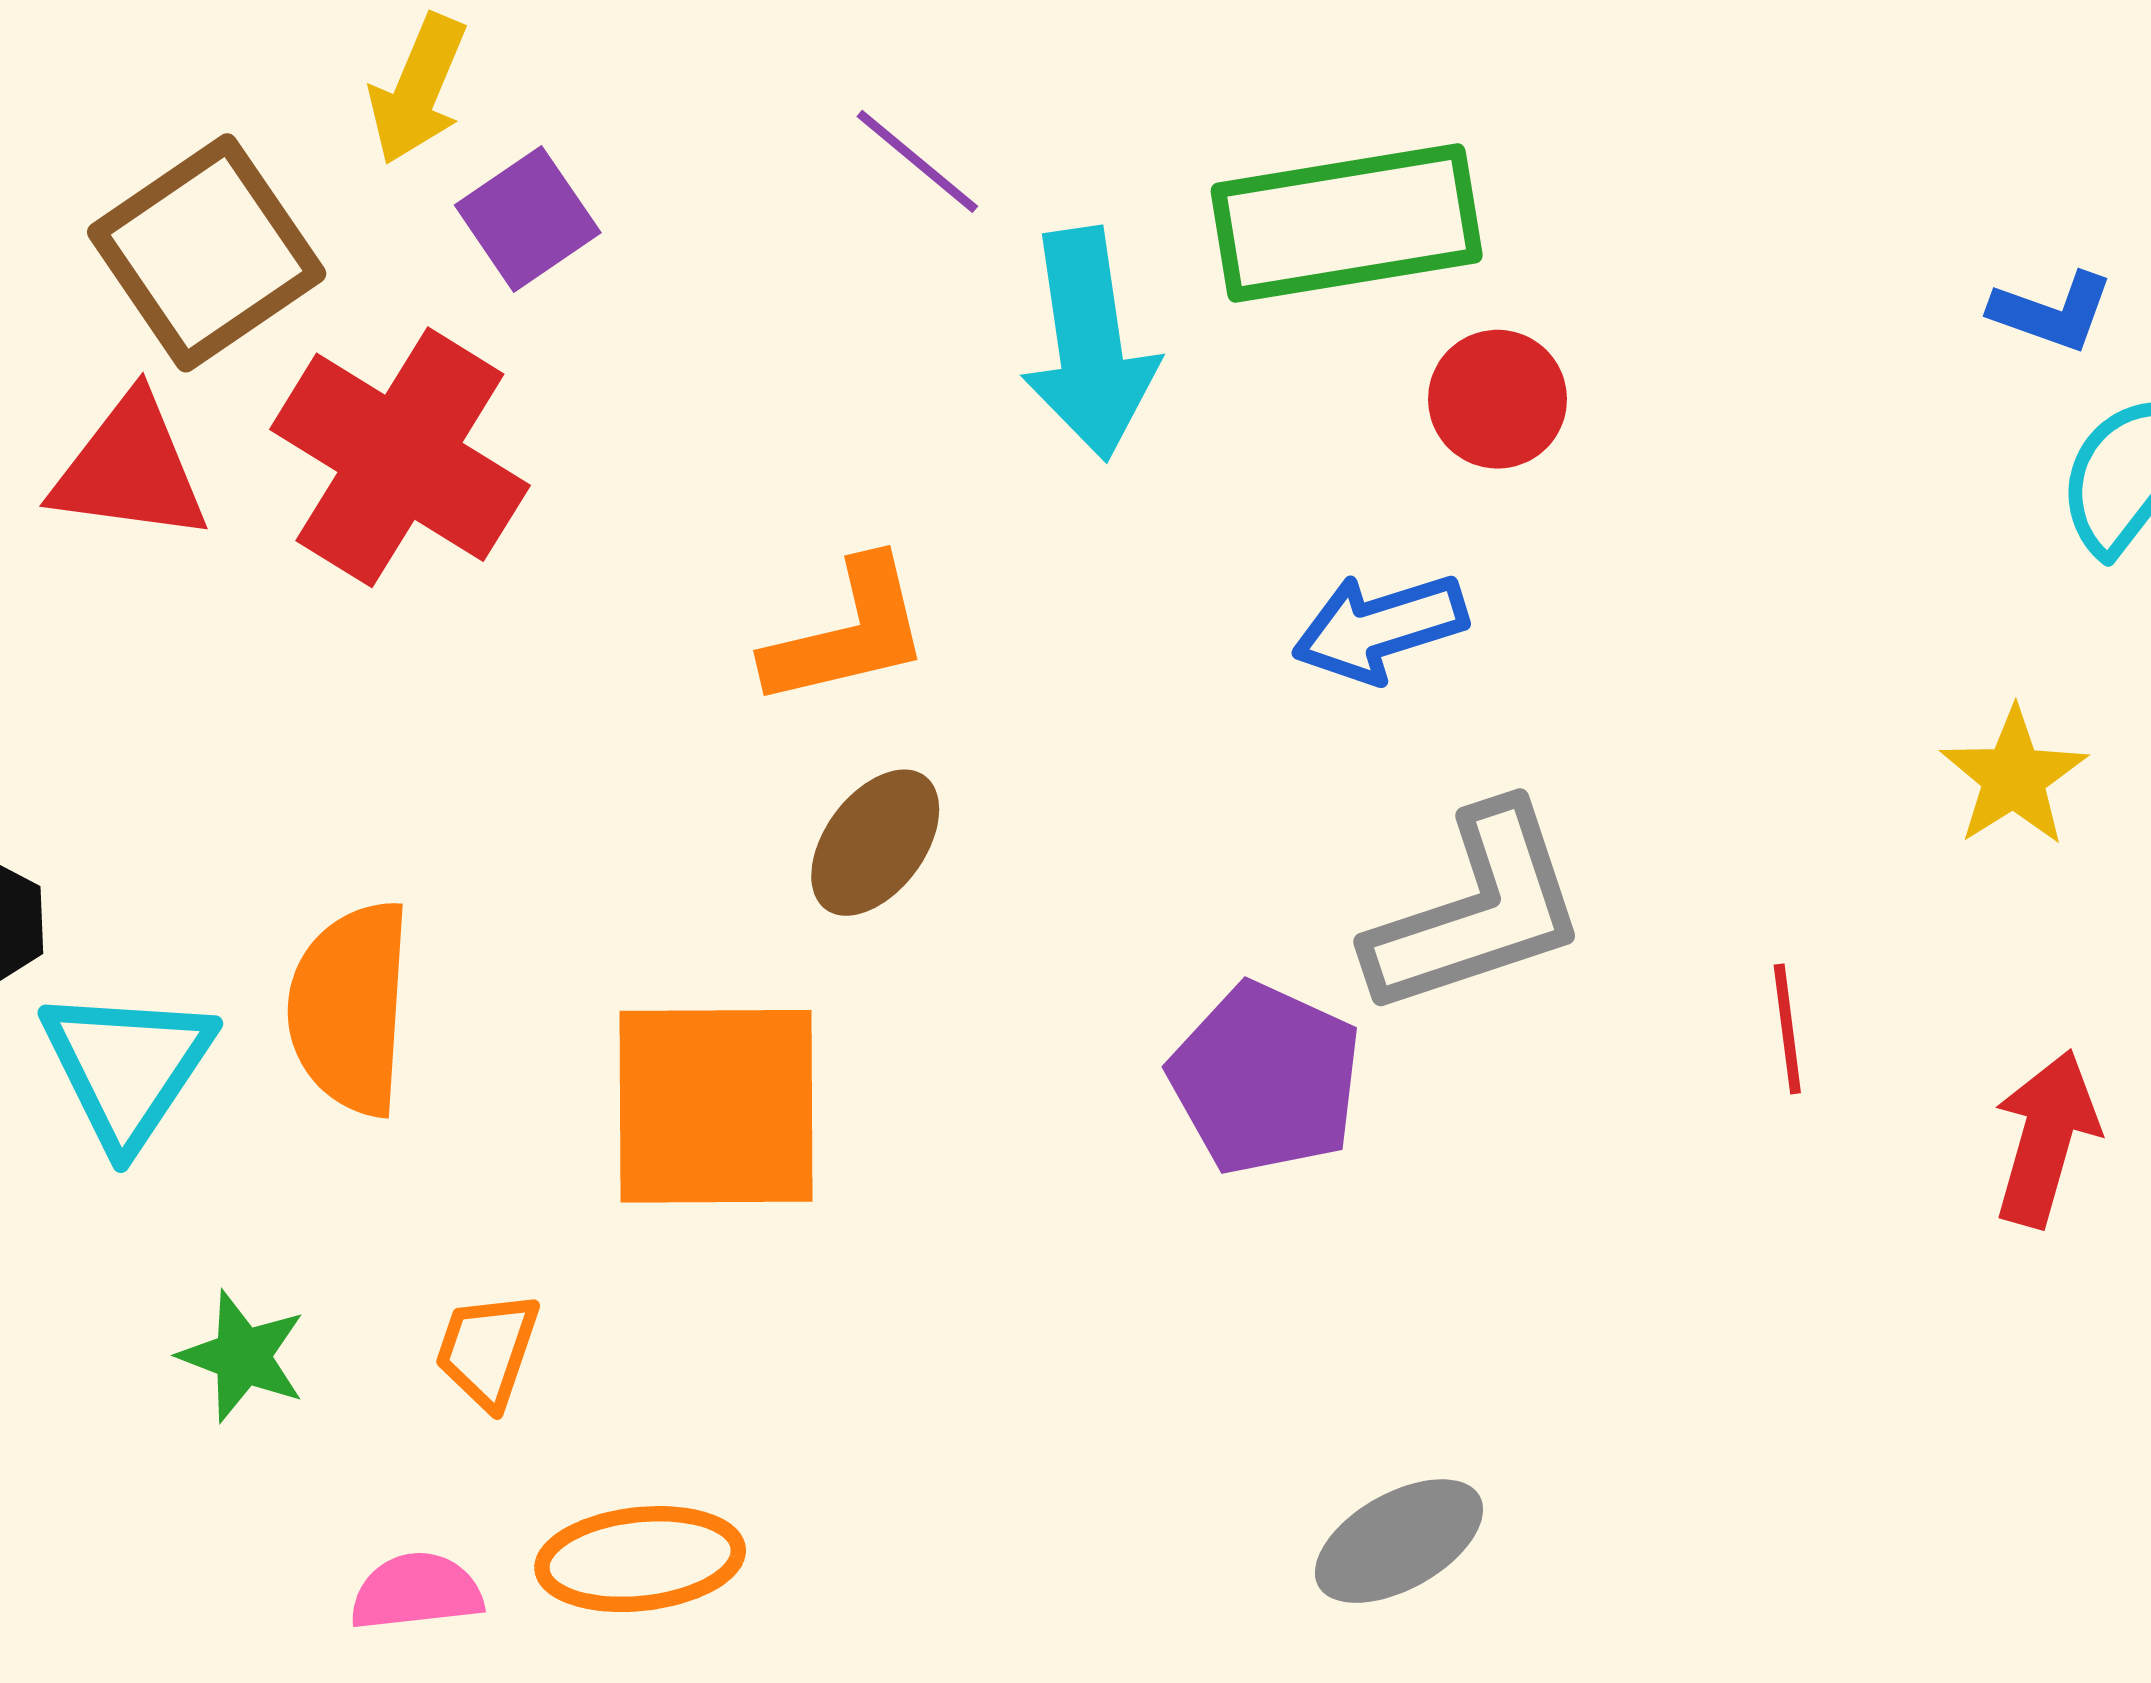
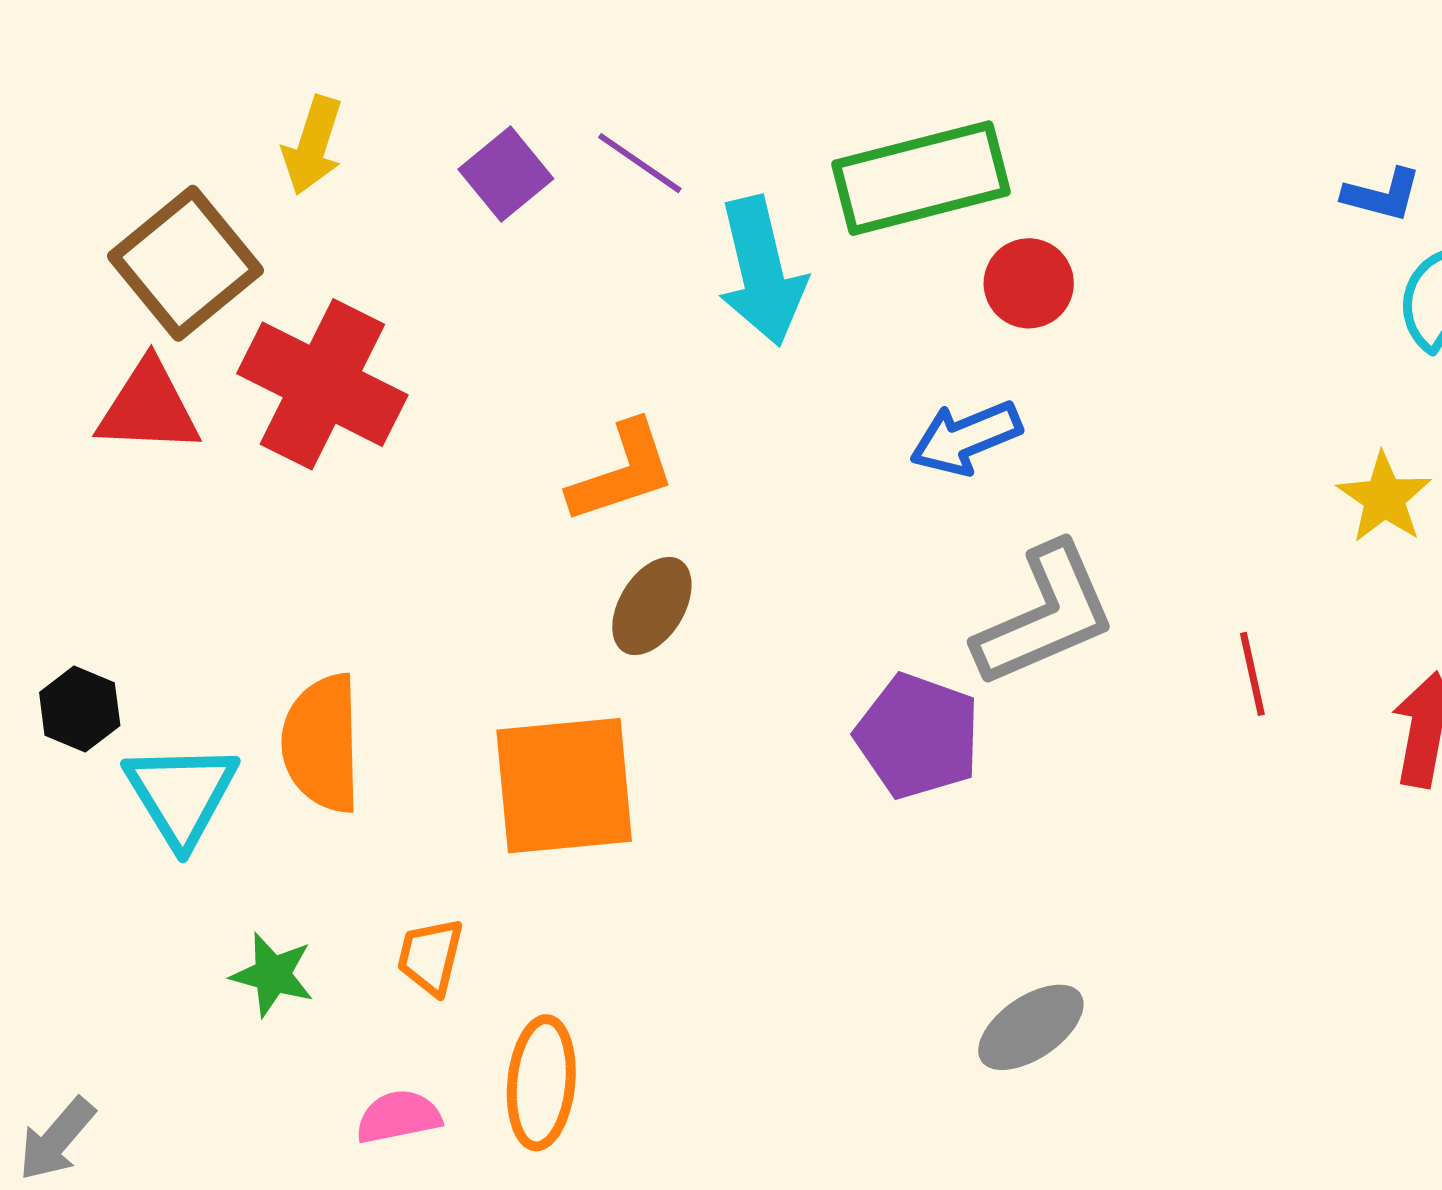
purple square: (528, 219) -> (506, 174), moved
orange ellipse: (640, 1559) -> (541, 1083), turned -73

